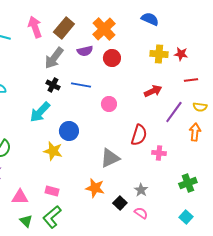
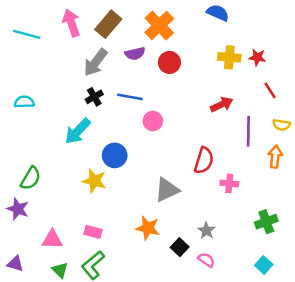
red line: (191, 80) -> (270, 90), turned 64
black cross: (53, 85) -> (94, 97), turned 32
pink circle: (109, 104) -> (153, 121), moved
purple line: (174, 112) -> (248, 131), turned -35

